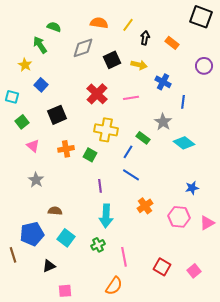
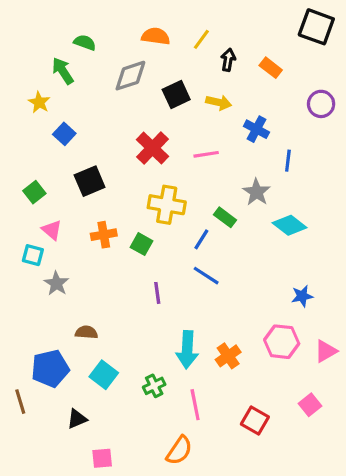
cyan square: (12, 97) -> (33, 255), moved
orange cross: (145, 206) -> (228, 356), moved
cyan arrow: (106, 216) -> (187, 350), moved
pink square: (194, 271) -> (310, 405), moved

